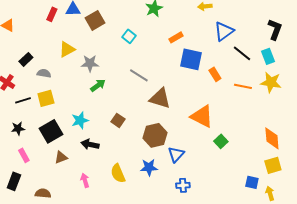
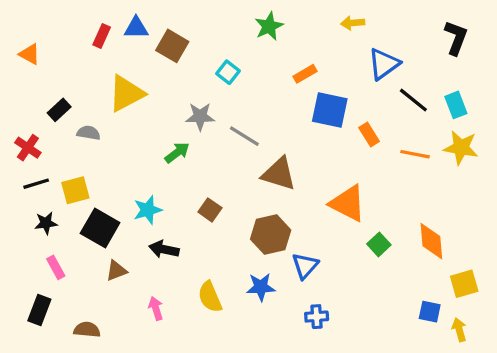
brown square: (95, 20) -> (172, 46), turned -30
black L-shape: (275, 29) -> (456, 38), moved
yellow triangle: (67, 49) -> (126, 93), size x1.4
gray star: (90, 63) -> (200, 116), moved
yellow square: (46, 98) -> (75, 190), moved
black line: (23, 100) -> (36, 184), moved
black square: (51, 131) -> (100, 228), turned -30
orange diamond: (272, 138) -> (431, 241), moved

